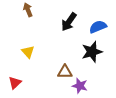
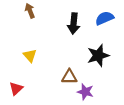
black arrow: (69, 22) -> (74, 23), turned -30
blue semicircle: (98, 27) -> (105, 18), moved

